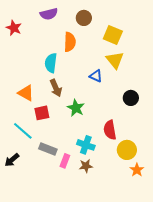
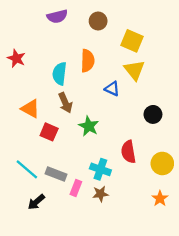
red star: (14, 28) -> (16, 58), moved
orange semicircle: (70, 42) -> (88, 61), moved
red square: (42, 113) -> (49, 132), turned 35
cyan line: (23, 131) -> (27, 169), moved
yellow circle: (127, 150) -> (162, 163), moved
black arrow: (12, 160) -> (36, 202), moved

